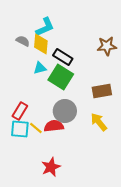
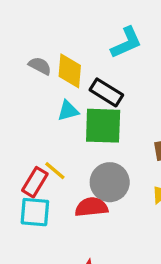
cyan L-shape: (45, 27) -> (126, 43), moved
green square: (61, 77) -> (103, 126), turned -30
yellow line: (36, 128) -> (55, 171), moved

